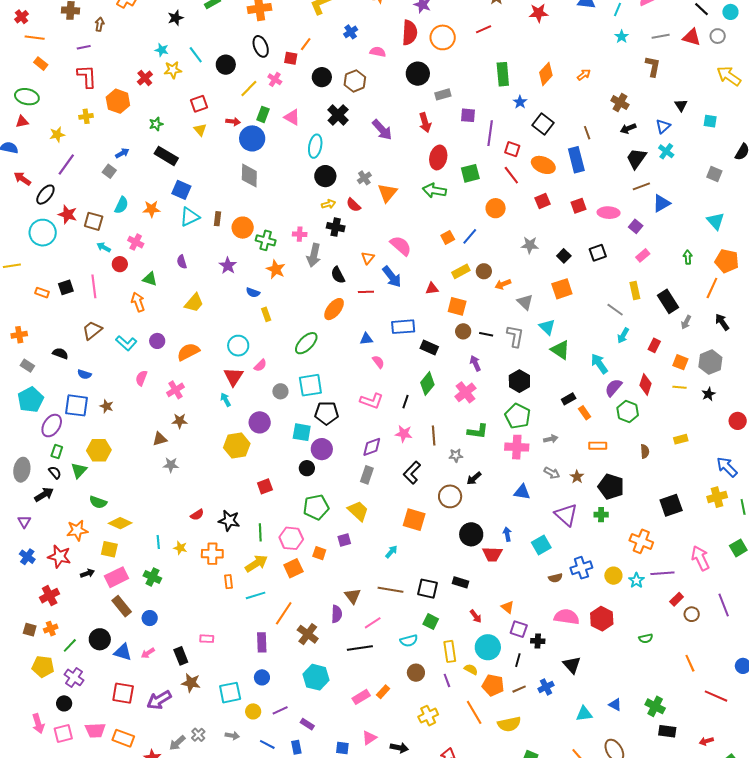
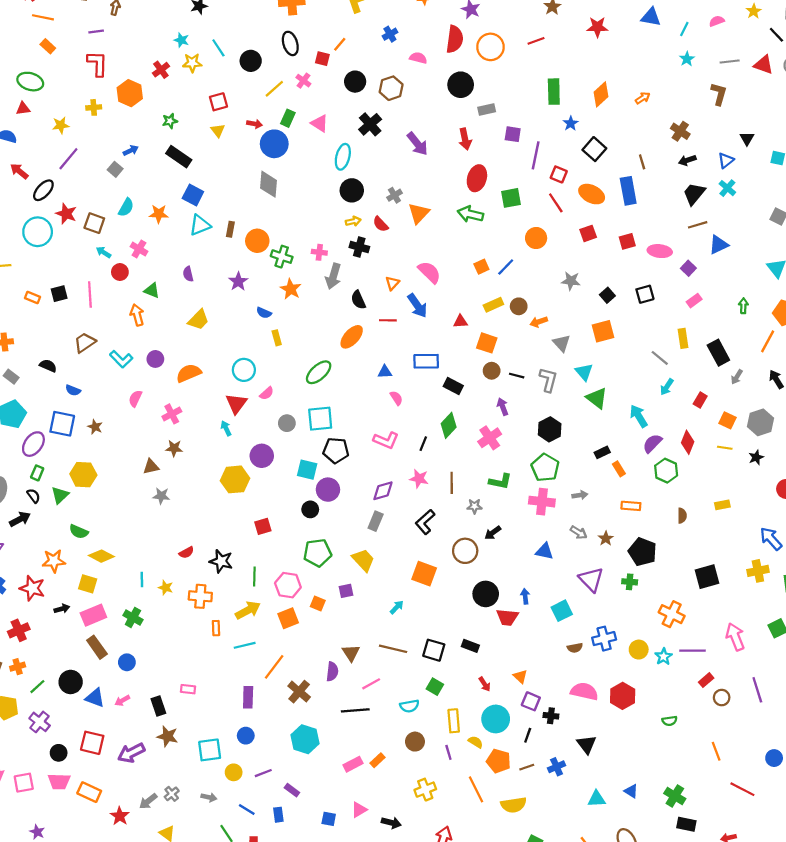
black circle: (64, 703) -> (59, 753), moved

